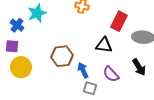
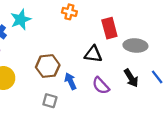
red rectangle: (119, 21) -> (109, 28), turned -42
gray square: (90, 88) -> (50, 101), moved

